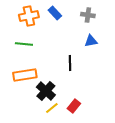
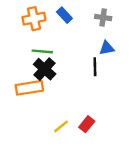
green line: (24, 44) -> (42, 51), moved
black line: (70, 63) -> (95, 67), moved
black cross: (46, 91) -> (45, 69), moved

